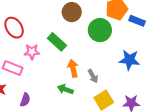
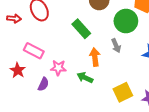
pink star: (32, 52) -> (58, 68), moved
gray arrow: (93, 76) -> (116, 46), moved

